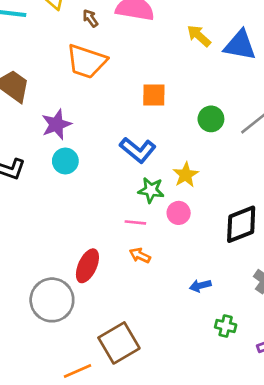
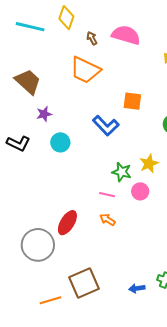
purple star: (56, 124) -> (44, 114), moved, size x0.7
blue L-shape: (138, 150) -> (106, 126), moved
blue arrow: (200, 286) -> (137, 288), moved

